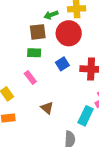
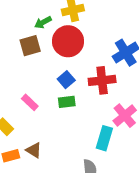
green rectangle: (34, 53) -> (67, 102), moved
brown triangle: (47, 108) -> (34, 150), moved

